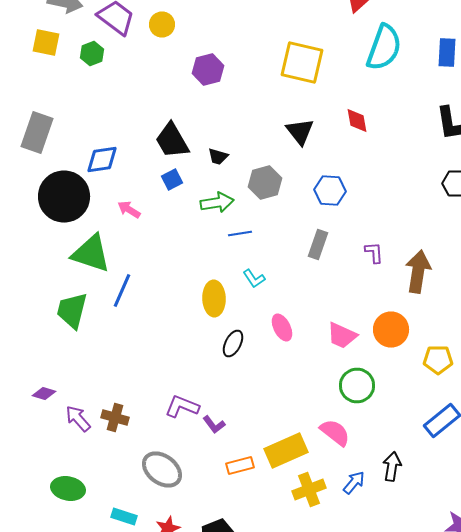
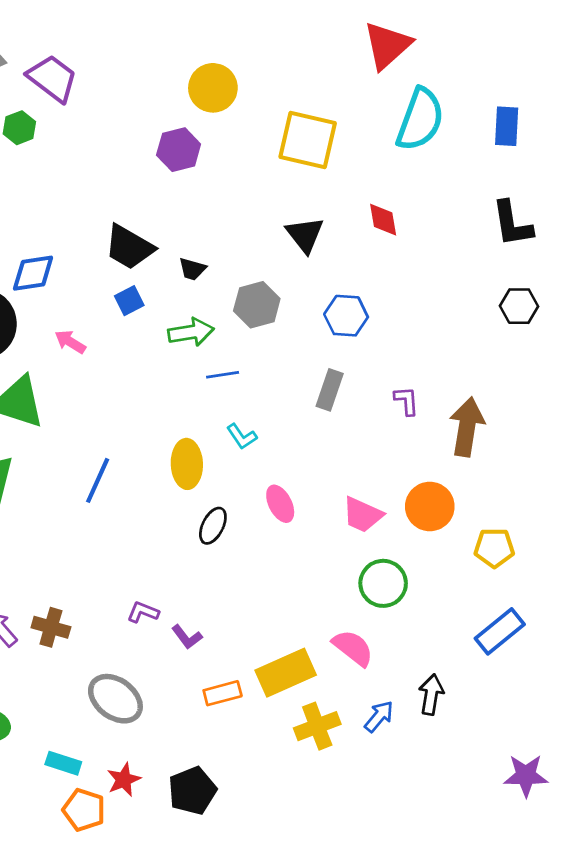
yellow circle: (162, 24) -> (213, 88), moved, size x1.4
black trapezoid: (172, 140) -> (129, 247), turned -30
blue line: (122, 290) -> (98, 480), moved
purple L-shape: (182, 406) -> (143, 612), size x0.7

